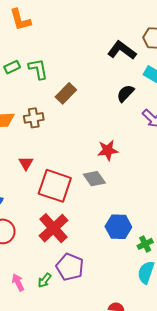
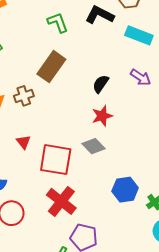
green L-shape: (38, 69) -> (58, 23), moved
brown rectangle: (66, 93) -> (51, 67), size x1.4
black semicircle: (125, 93) -> (101, 84), moved

